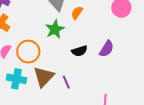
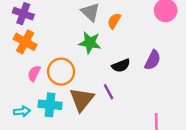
green star: (55, 29) -> (90, 43), turned -30
purple line: (66, 82) -> (109, 92), moved

